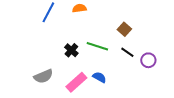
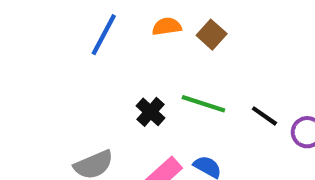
brown square: (124, 29) -> (212, 35), moved

